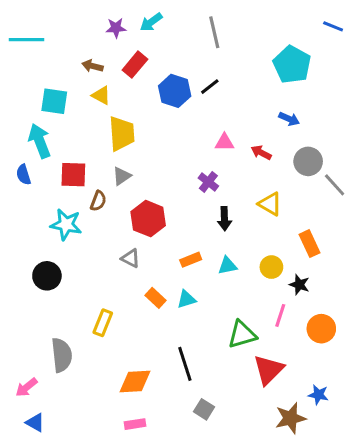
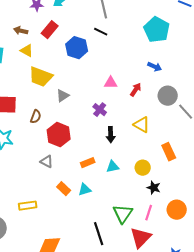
black line: (210, 87) -> (101, 32), moved, turned 64
yellow trapezoid: (122, 134) -> (41, 77), turned 115
red arrow: (261, 153) -> (136, 90), turned 96
gray triangle: (122, 176) -> (63, 96), moved
brown semicircle: (98, 201) -> (36, 117), moved
black star: (299, 285) -> (154, 188), moved
pink line: (280, 315) -> (149, 213), moved
yellow rectangle: (103, 323) -> (28, 206), turned 60
green triangle: (242, 335) -> (123, 214), turned -40
black line: (185, 364) -> (99, 234), moved

